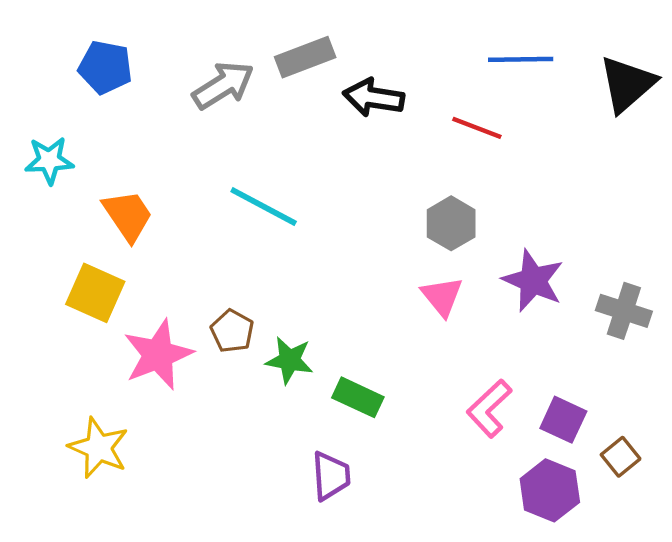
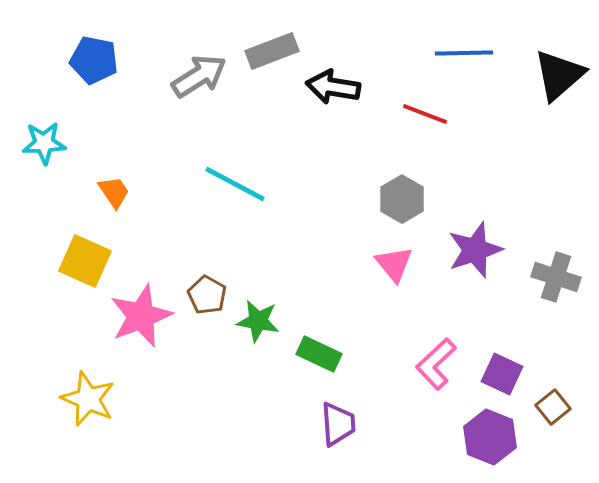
orange trapezoid: (128, 215) -> (114, 192), size x0.7
purple star: (533, 281) -> (475, 250), turned 30
purple trapezoid: (331, 476) -> (338, 424), moved

